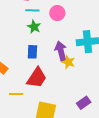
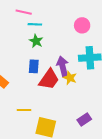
pink circle: (57, 13) -> (82, 25), moved
red trapezoid: (37, 78) -> (49, 79), moved
yellow line: (16, 94) -> (24, 110), moved

